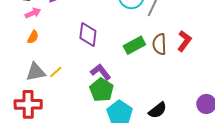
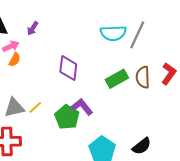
orange semicircle: (33, 37) -> (15, 60), moved
green pentagon: (102, 90) -> (67, 117), moved

